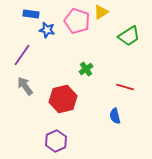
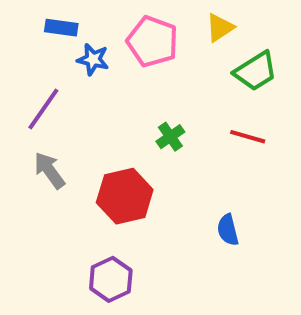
yellow triangle: (101, 12) -> (220, 28), moved
red line: (125, 87) -> (248, 137), moved

